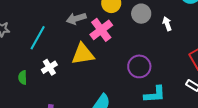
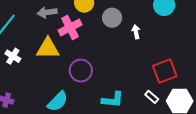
purple circle: (139, 66) -> (81, 71), moved
white cross: (49, 67) -> (13, 56), turned -35

